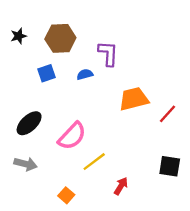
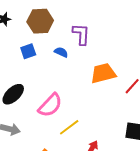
blue semicircle: (85, 74) -> (61, 52), turned 40

